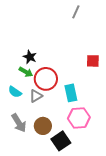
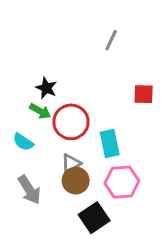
gray line: (76, 12) -> (111, 40), moved
gray triangle: (36, 96) -> (71, 164), moved
brown circle: (43, 126) -> (76, 181), moved

